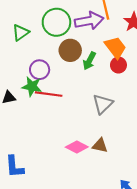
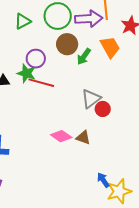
red circle: (118, 65) -> (103, 109), moved

